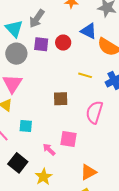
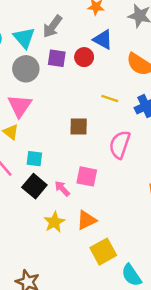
blue triangle: (89, 31) -> (103, 40), moved
black square: (18, 163) -> (34, 186), moved
orange triangle: (88, 172) -> (86, 220), moved

